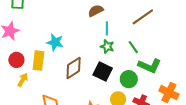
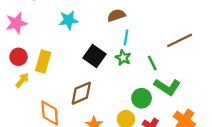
brown line: (143, 17) -> (180, 40), moved
cyan star: (55, 42) -> (69, 20), moved, turned -30
brown diamond: (74, 68) -> (81, 93), moved
black square: (103, 72) -> (95, 56), moved

